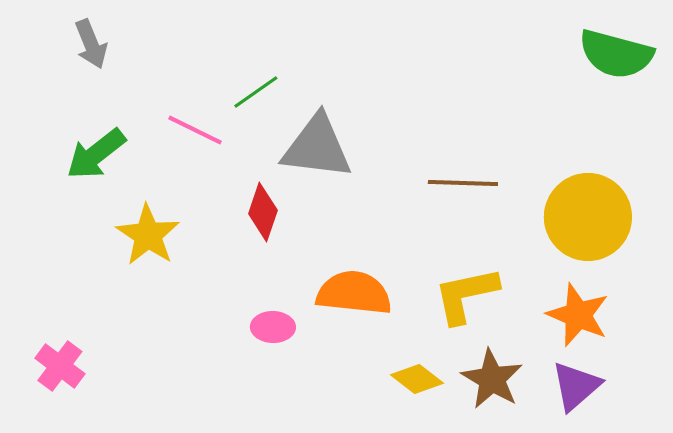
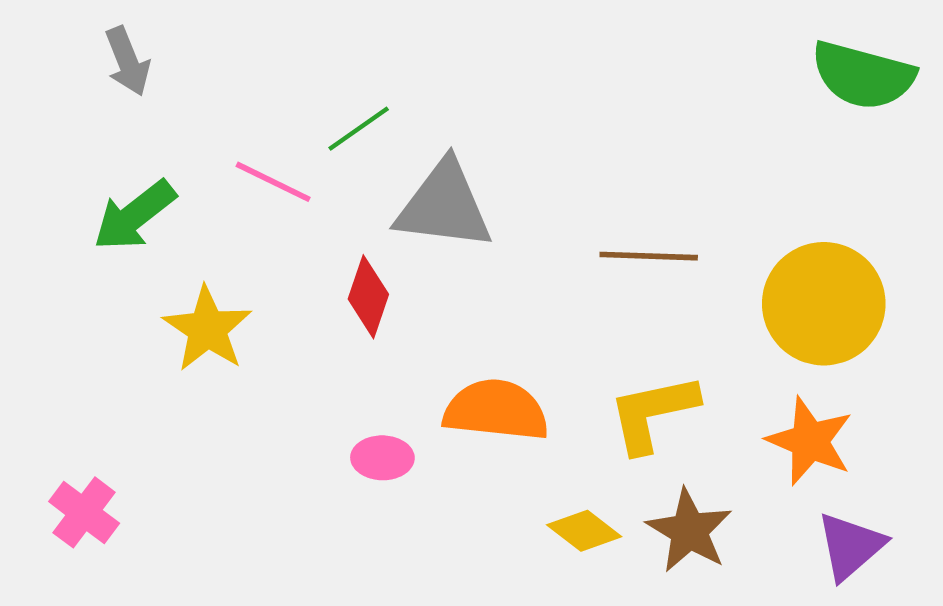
purple triangle: (576, 386) -> (850, 546), moved

